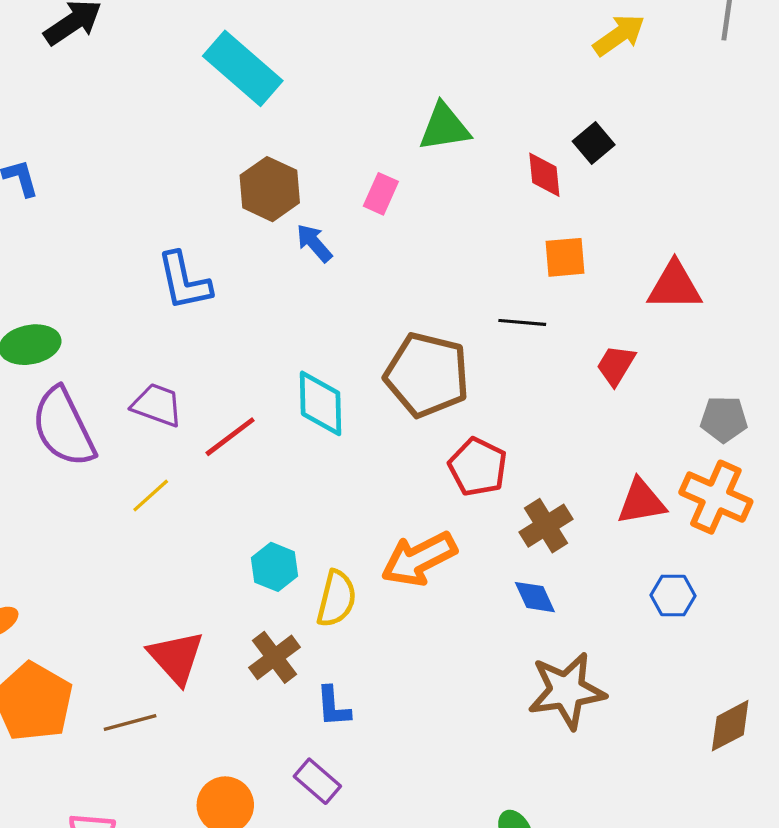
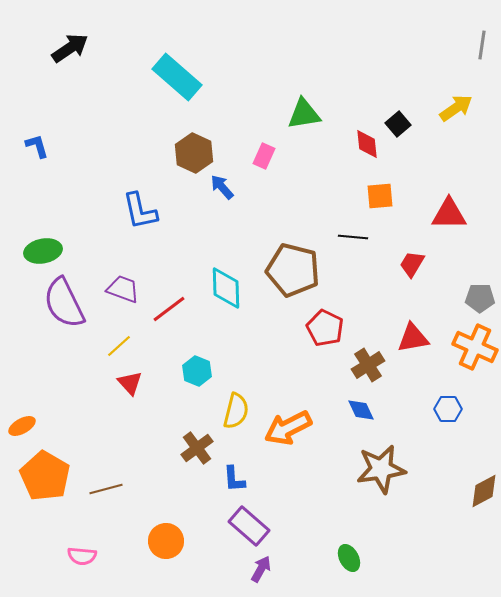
yellow arrow: (619, 35) -> (456, 108), moved
red triangle: (641, 502) -> (413, 338), moved
orange arrow: (419, 559) -> (288, 428), moved
cyan hexagon: (275, 567) -> (197, 371), moved
red triangle: (176, 657) -> (130, 383), moved, size x0.7
purple rectangle: (317, 781) -> (249, 526), moved, size x1.4

